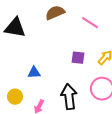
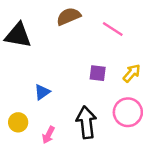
blue triangle: (34, 73) -> (42, 92), turned -32

